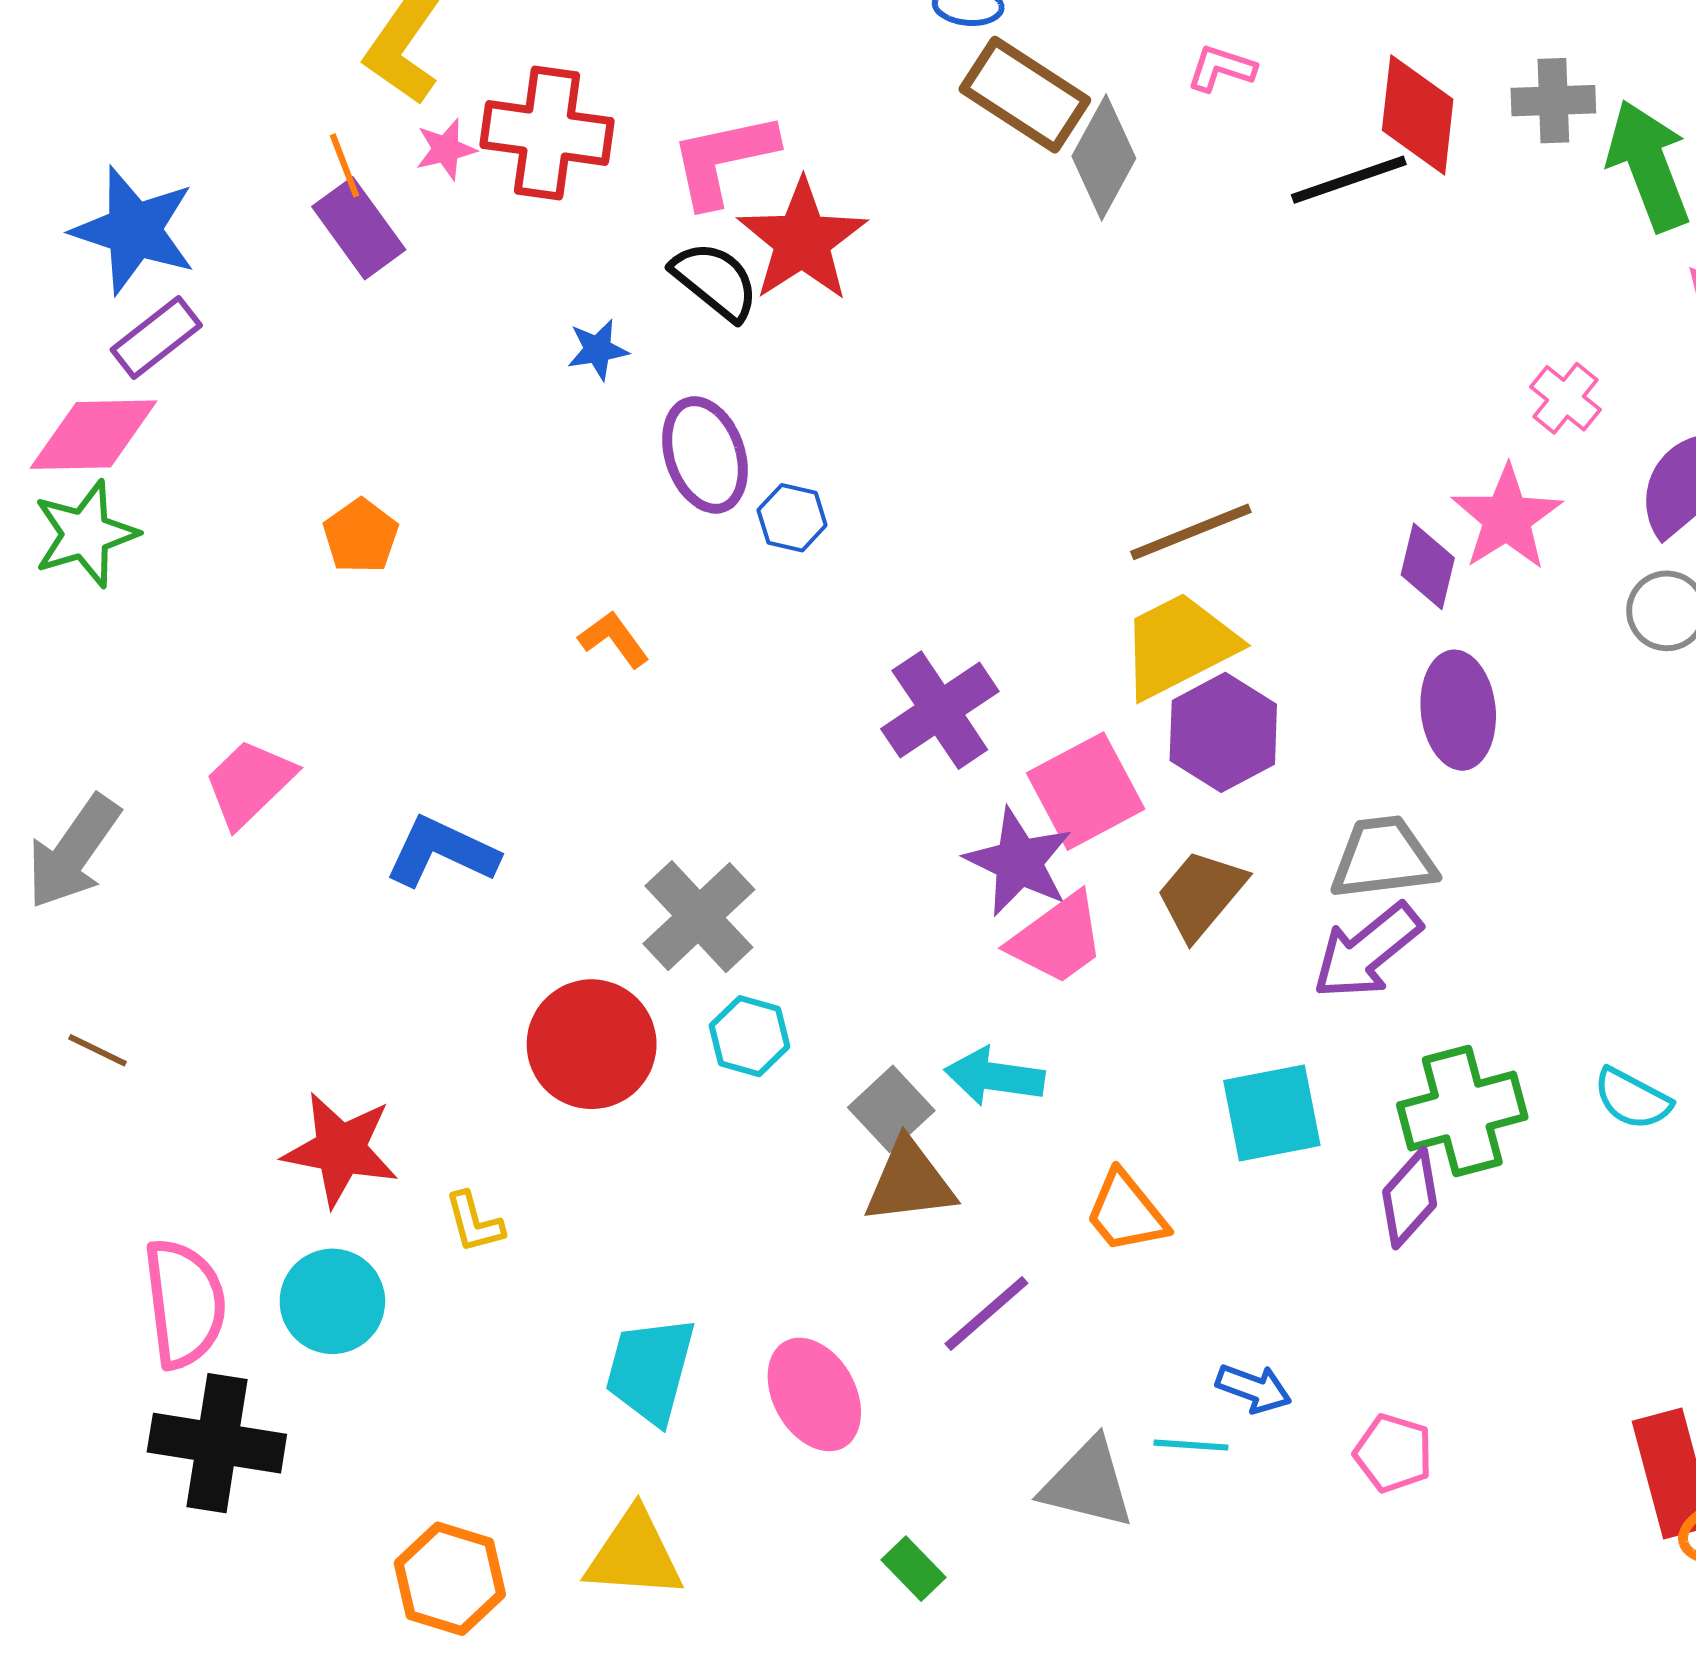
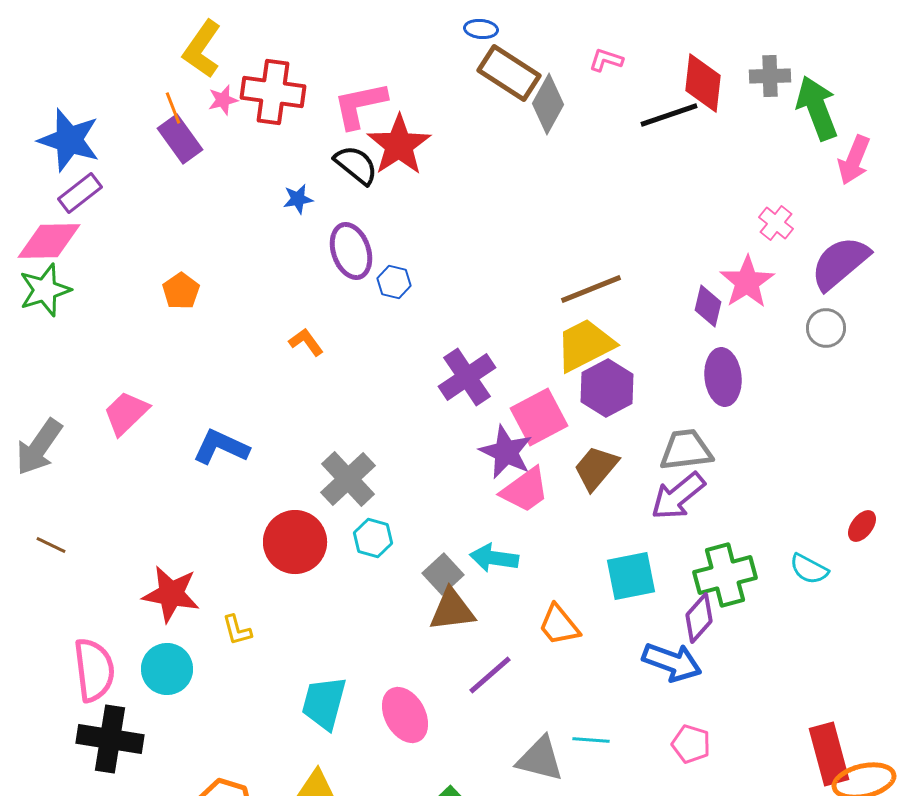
blue arrow: (1254, 1388) -> (672, 662), moved, size x1.6

